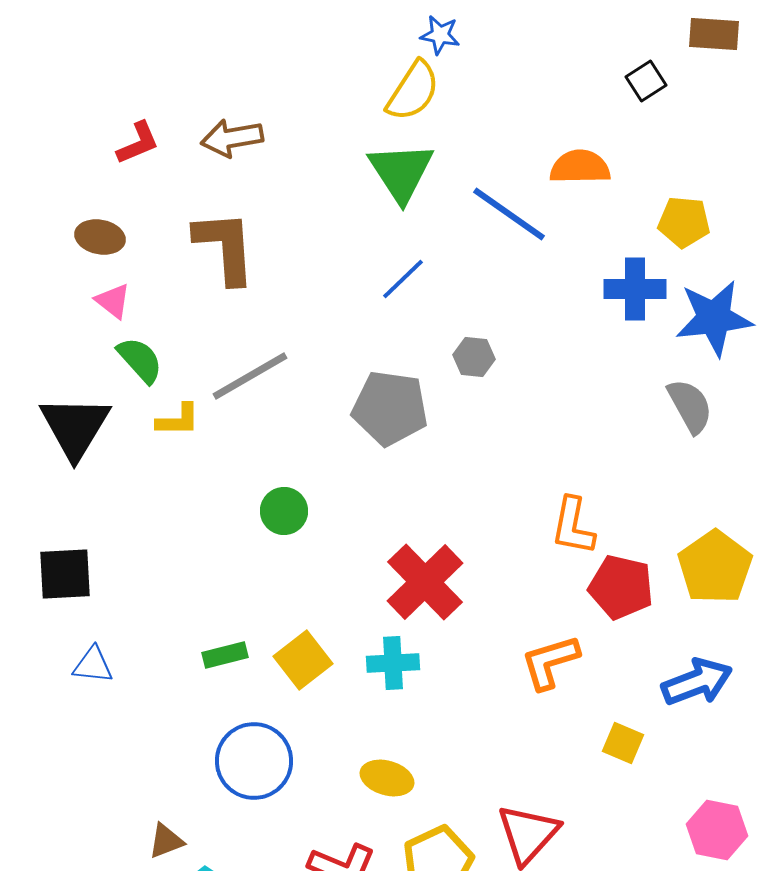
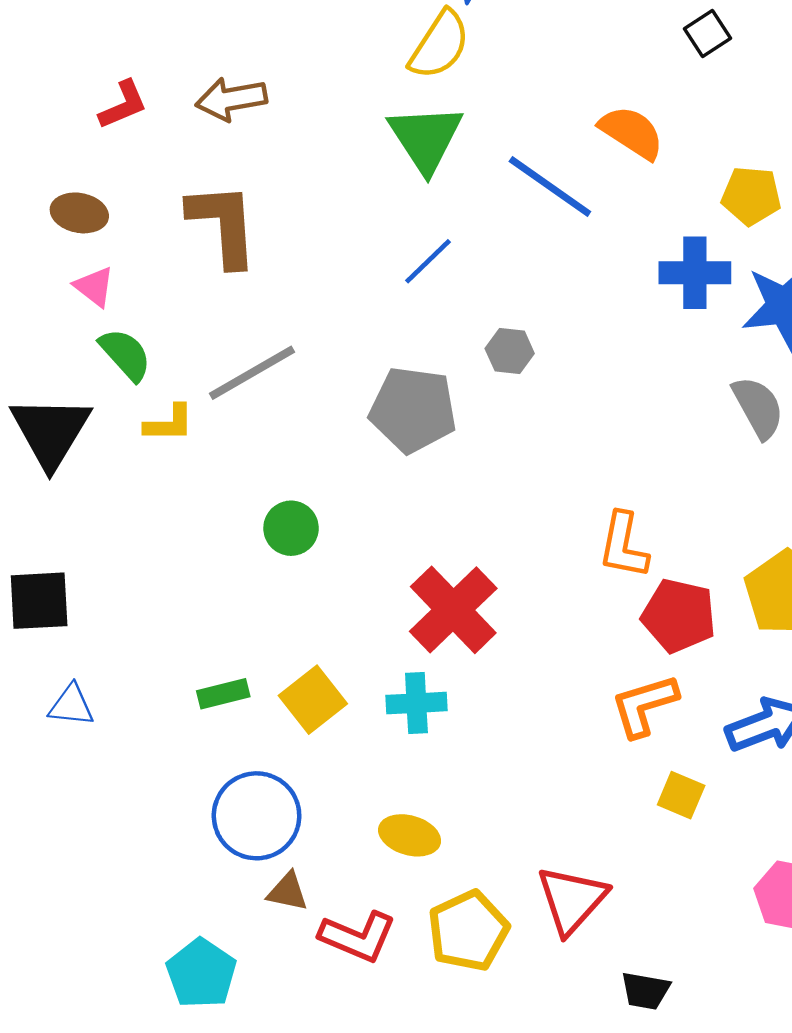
orange semicircle: (580, 167) -> (632, 132), turned 34
orange L-shape: (550, 662) -> (644, 705), moved
brown triangle: (166, 841) -> (288, 892), moved, turned 33

